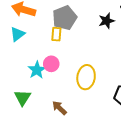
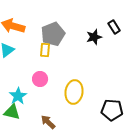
cyan star: (37, 70) -> (18, 96), moved
green triangle: (23, 98) -> (12, 112), turned -48

